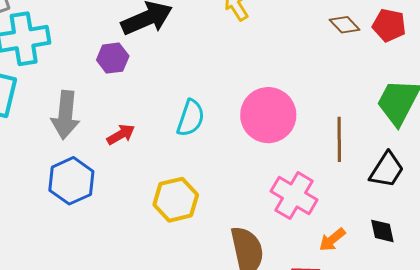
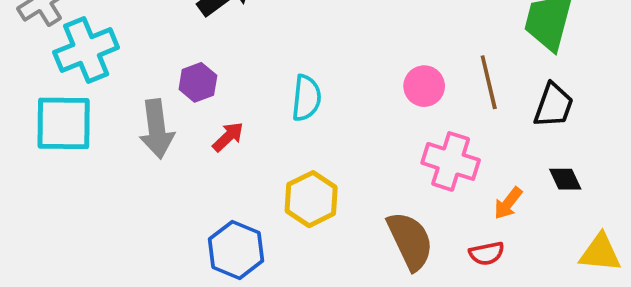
purple hexagon: (113, 58) -> (198, 82), moved
pink circle: (268, 115) -> (424, 86), moved, size x0.6
blue hexagon: (71, 181) -> (236, 250), moved

